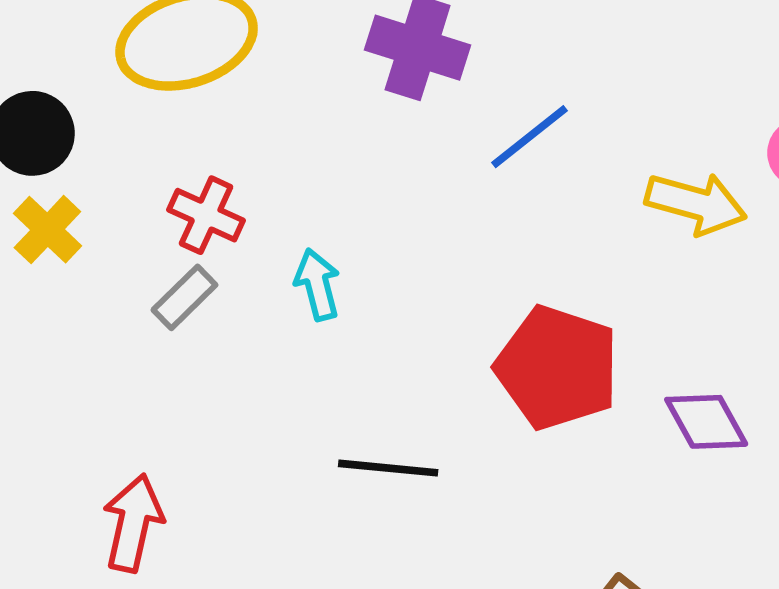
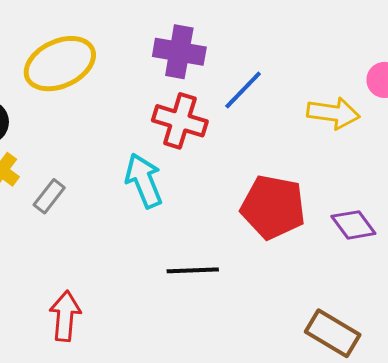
red cross: (206, 215) -> (180, 121), moved, size x1.4
cyan arrow: (317, 285) -> (144, 181), size x1.5
gray rectangle: (184, 297) -> (49, 196), moved

